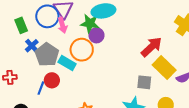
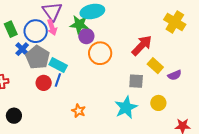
blue circle: (47, 16) -> (36, 31), moved
orange circle: (82, 50) -> (100, 53), moved
yellow rectangle: (164, 68) -> (155, 66), size x0.7
blue line: (41, 88) -> (58, 80), moved

